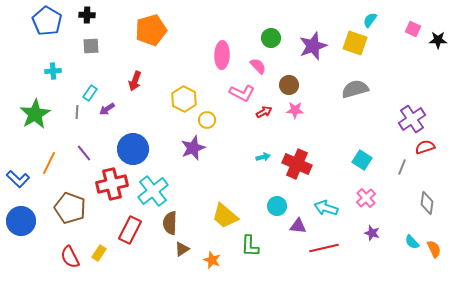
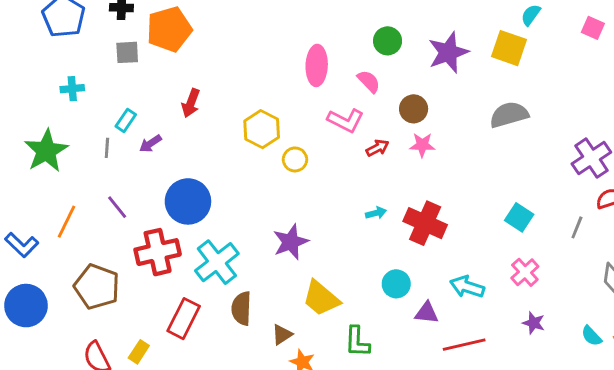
orange pentagon: (151, 30) -> (169, 29), moved
purple star: (193, 148) -> (291, 242), moved
brown triangle: (182, 249) -> (282, 334), moved

